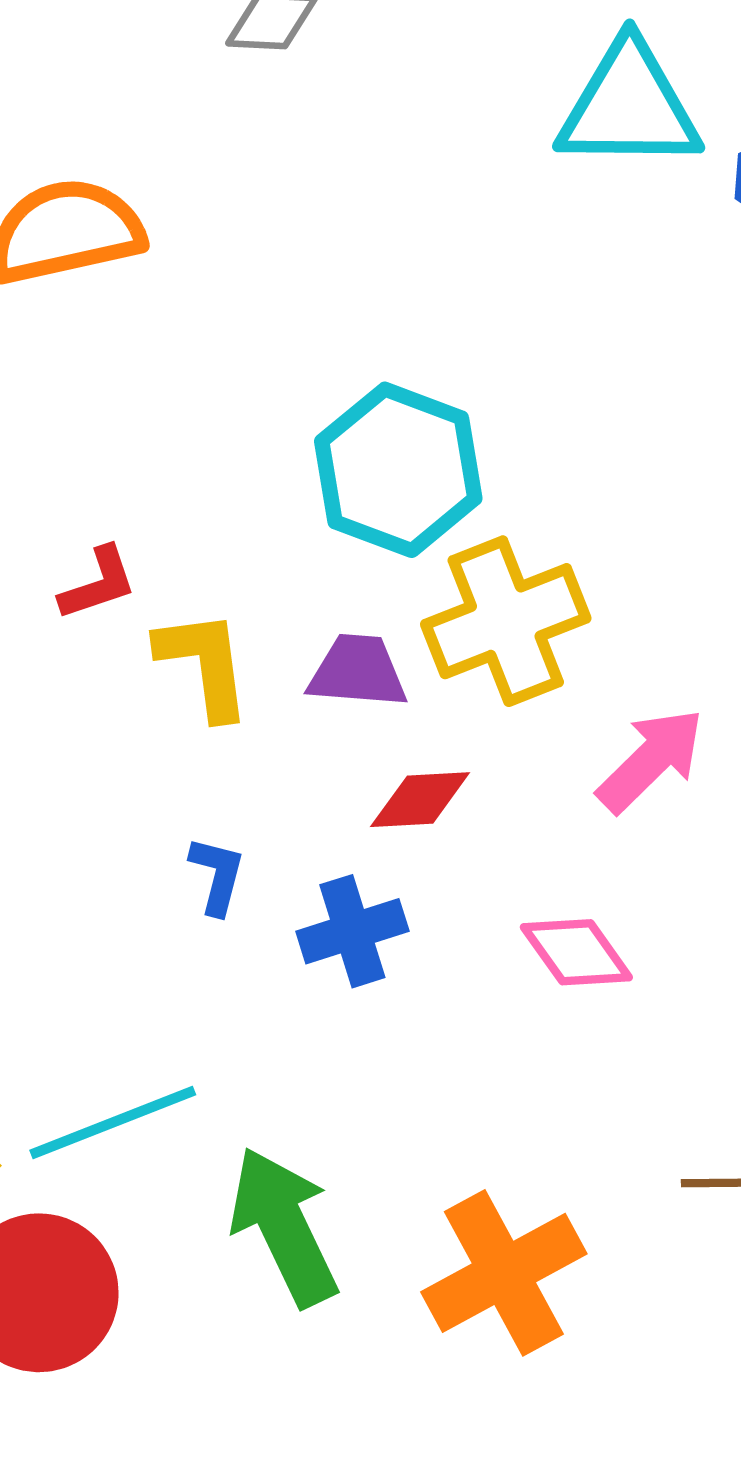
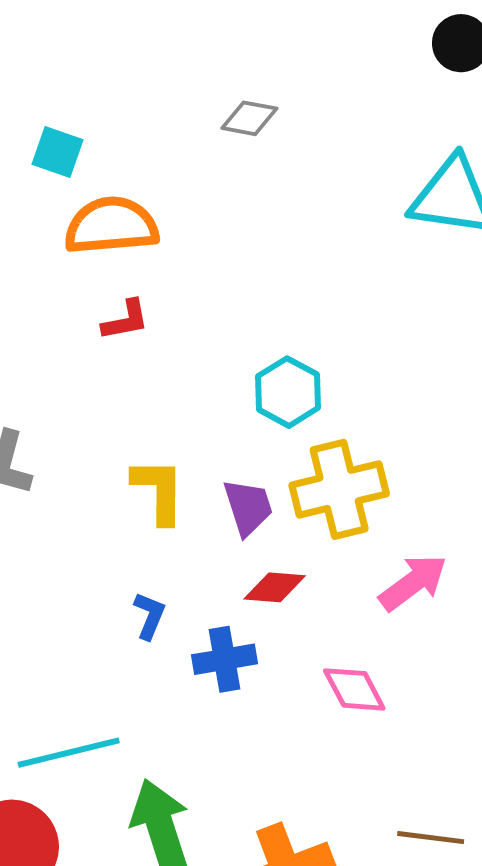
cyan hexagon: (398, 470) -> (288, 392), size x0.7
red L-shape: (98, 584) -> (125, 320), moved
purple trapezoid: (358, 671) -> (248, 507), turned 60

